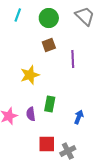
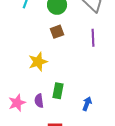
purple line: (73, 59) -> (93, 38), moved

